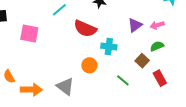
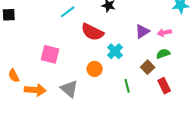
pink square: (29, 34) -> (50, 54), moved
cyan cross: (109, 47) -> (115, 51), turned 35
green line: (123, 80) -> (127, 86), turned 32

